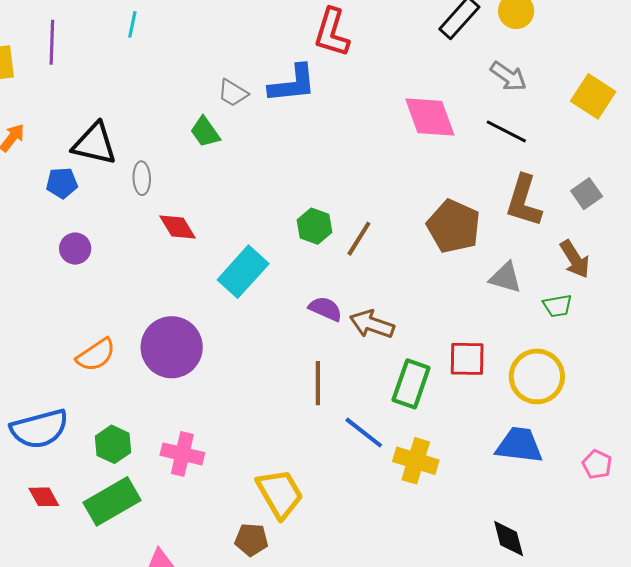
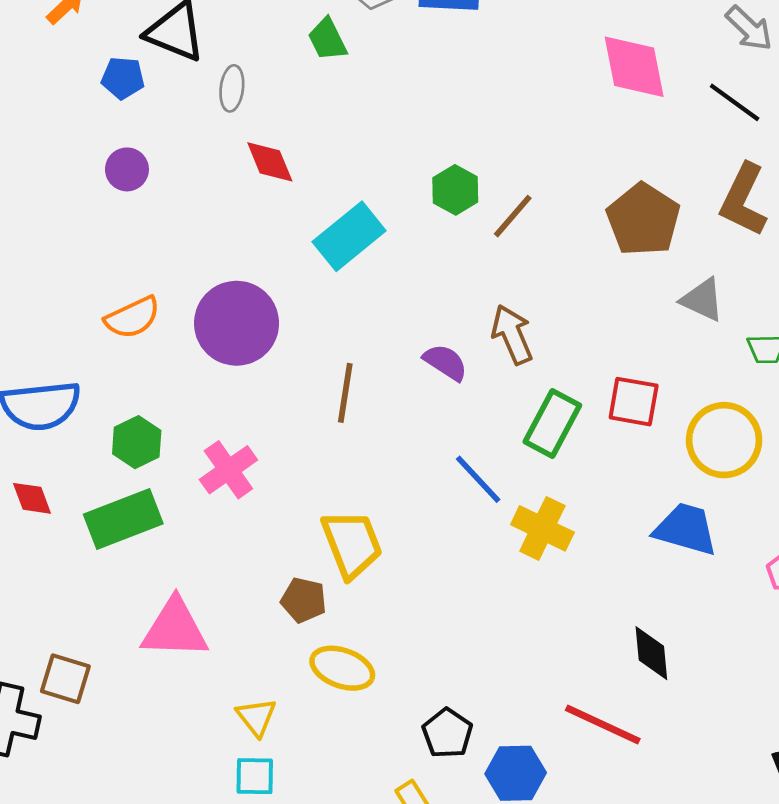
purple semicircle: (325, 309) -> (445, 362), moved
brown arrow: (372, 324) -> (512, 335), turned 39
brown line: (318, 383) -> (345, 393), moved
pink cross: (182, 454) -> (228, 470), turned 33

